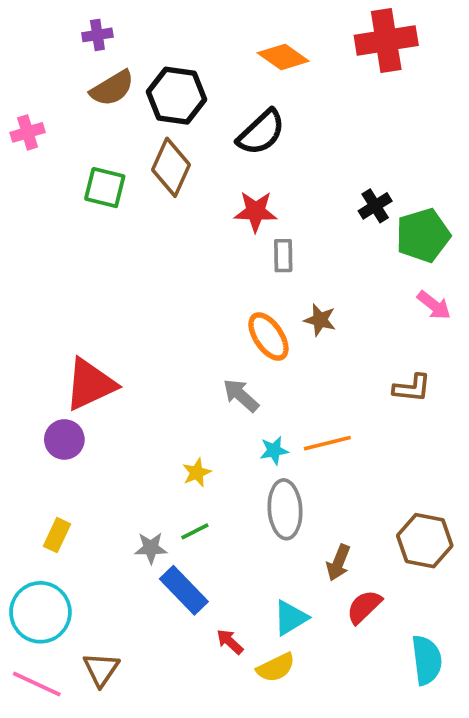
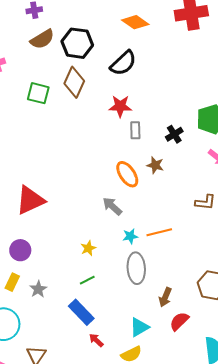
black cross: (375, 206) -> (174, 134), moved
purple circle: (64, 439) -> (20, 250), moved
gray star: (151, 548) -> (38, 289), moved, turned -30
red arrow: (230, 642) -> (96, 340), moved

